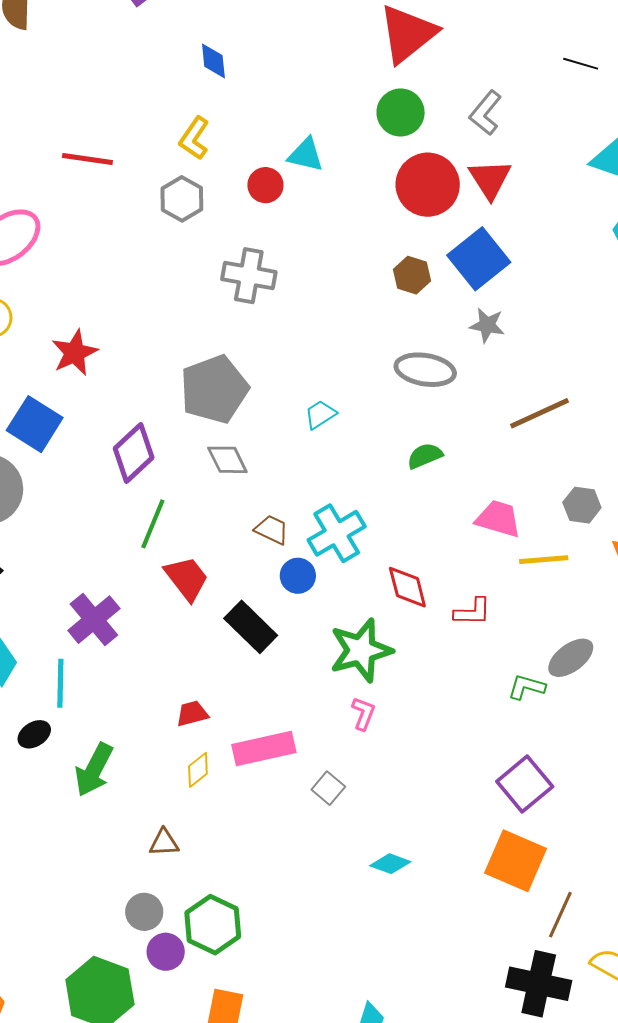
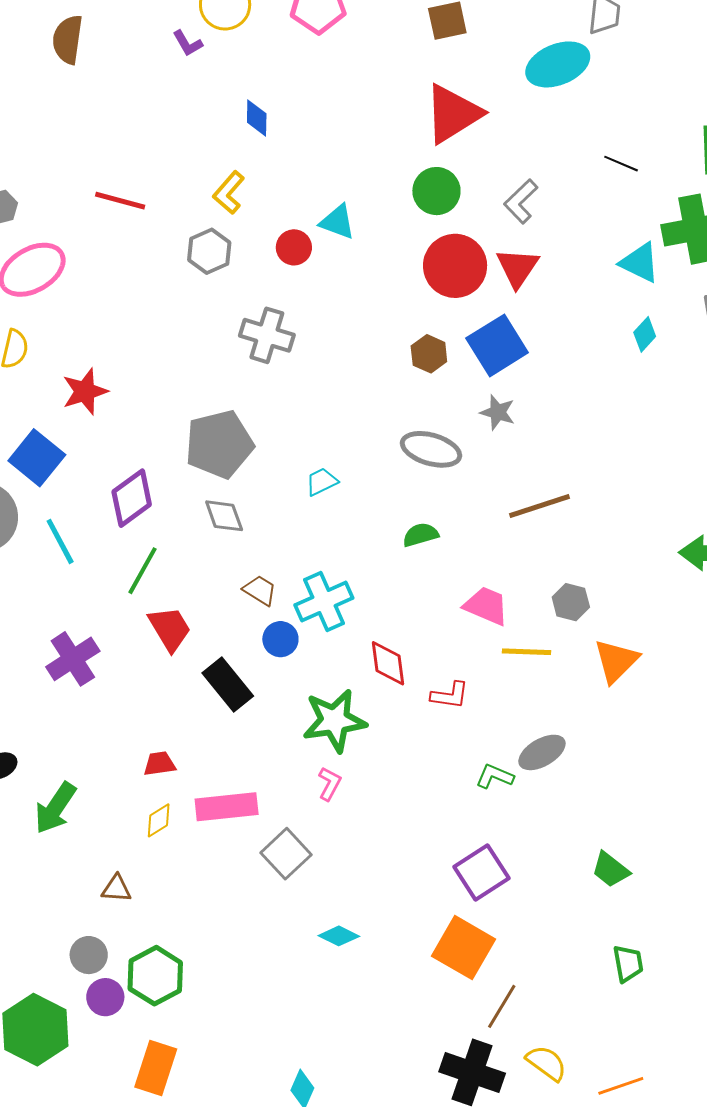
cyan line: (60, 683) -> (60, 541), moved, turned -36
gray square: (328, 788) -> (286, 854), size x1.5

